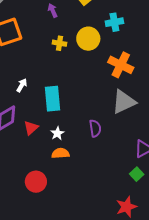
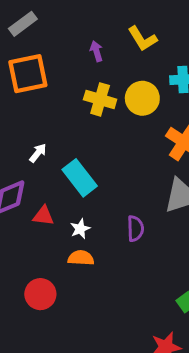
yellow cross: (59, 43) -> (100, 99), size x1.5
cyan rectangle: (52, 99) -> (80, 178), turned -40
red triangle: (31, 128) -> (43, 216), turned 42

